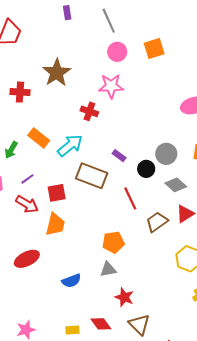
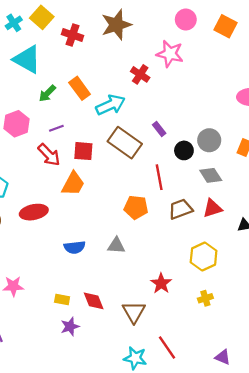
orange square: (154, 49) -> (225, 26), turned 30
orange pentagon: (113, 242) -> (136, 207), moved
red star: (124, 297) -> (161, 283), moved

